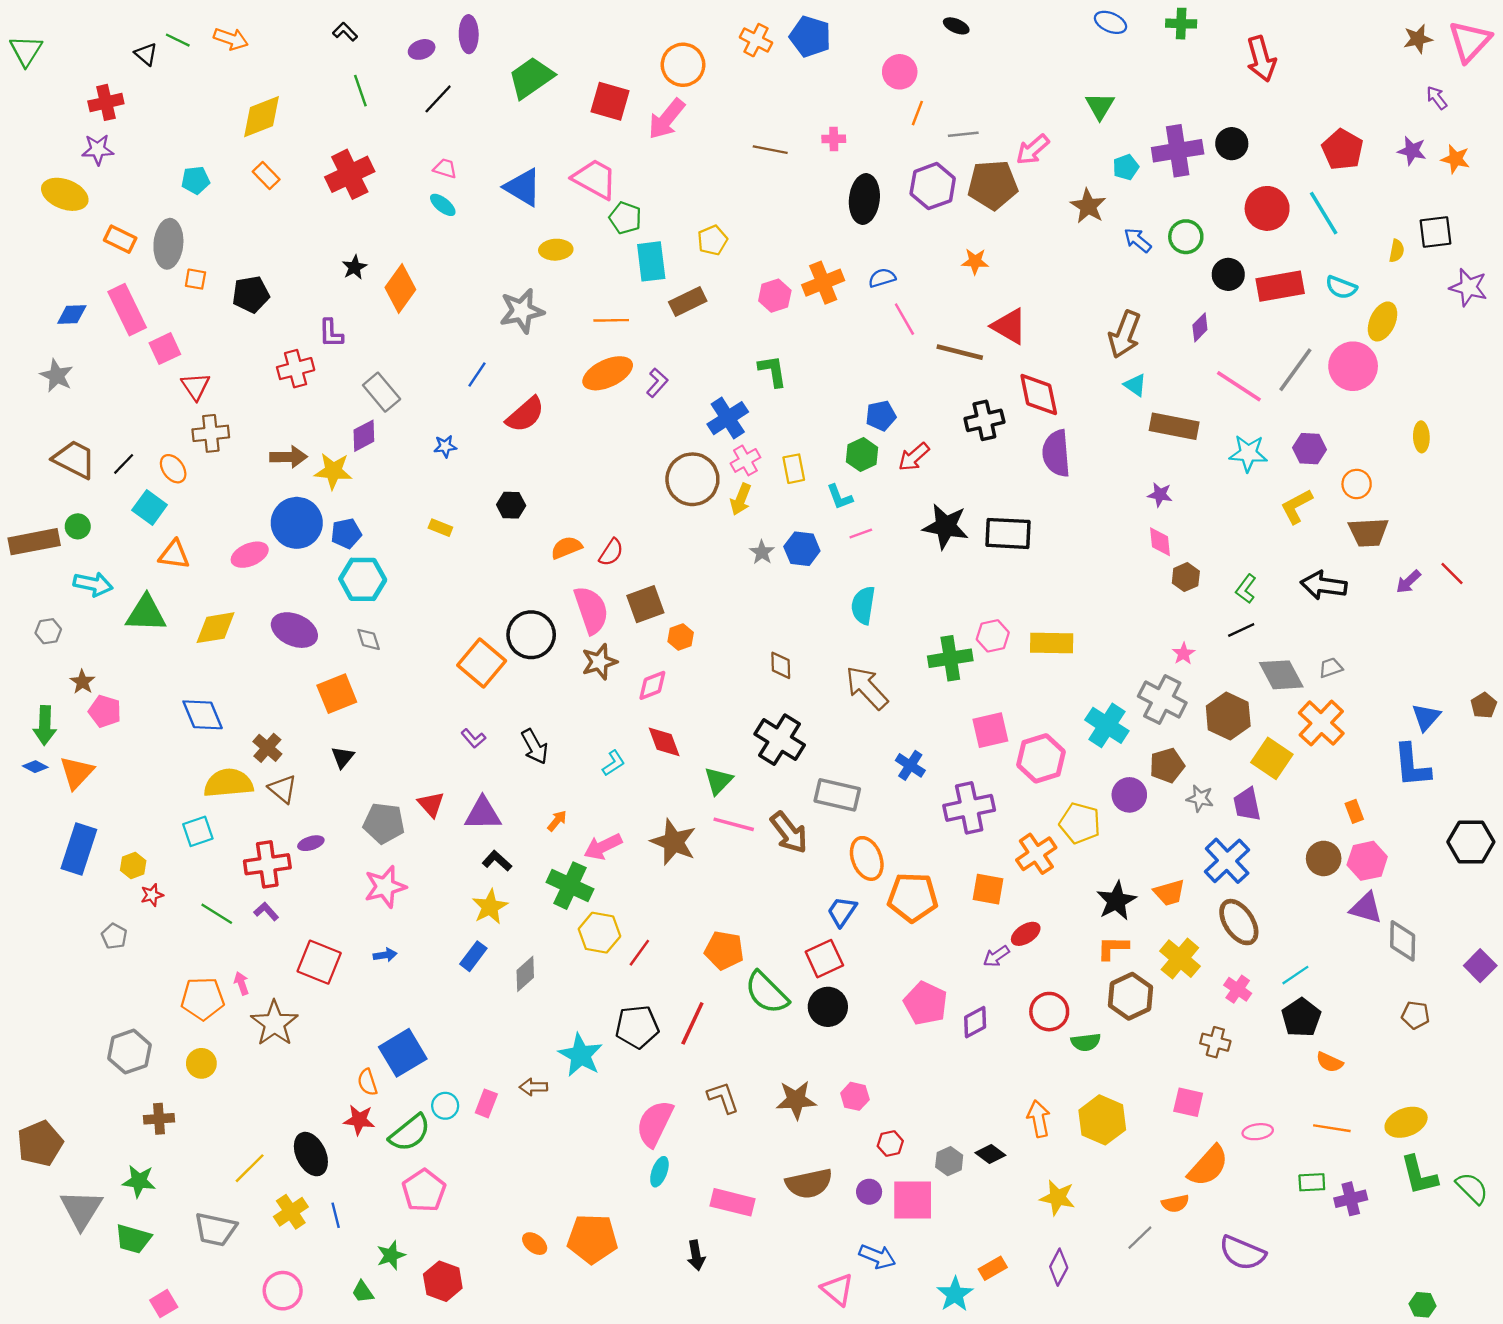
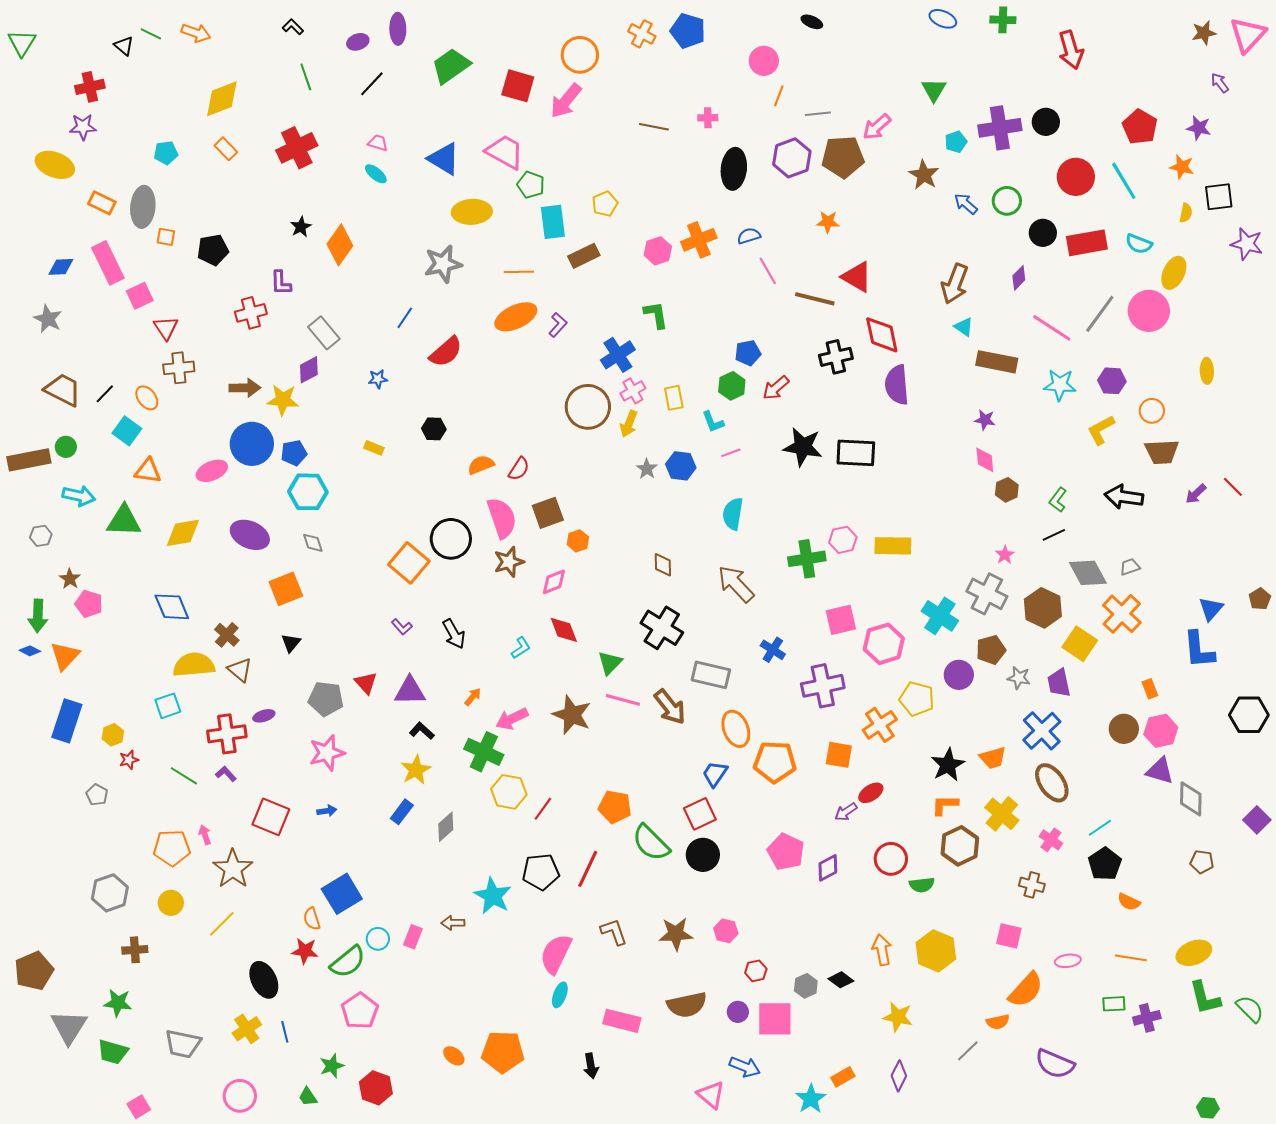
orange star: (1456, 159) -> (1182, 167), moved
yellow ellipse: (556, 250) -> (472, 212), size x1.4
yellow line: (250, 1168) -> (222, 924), moved

